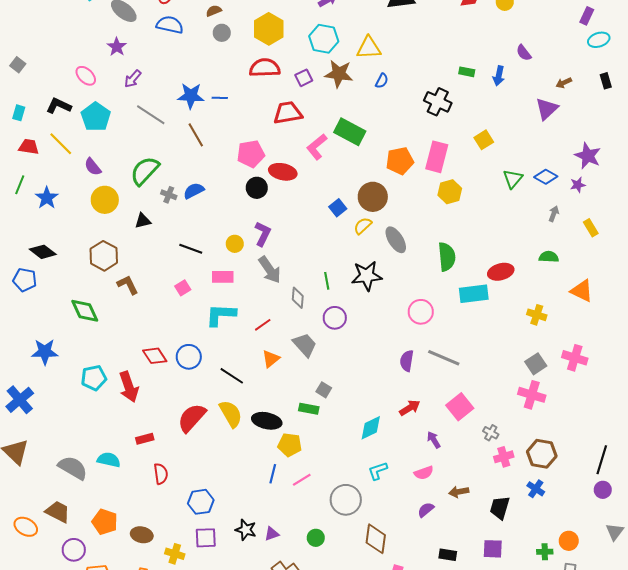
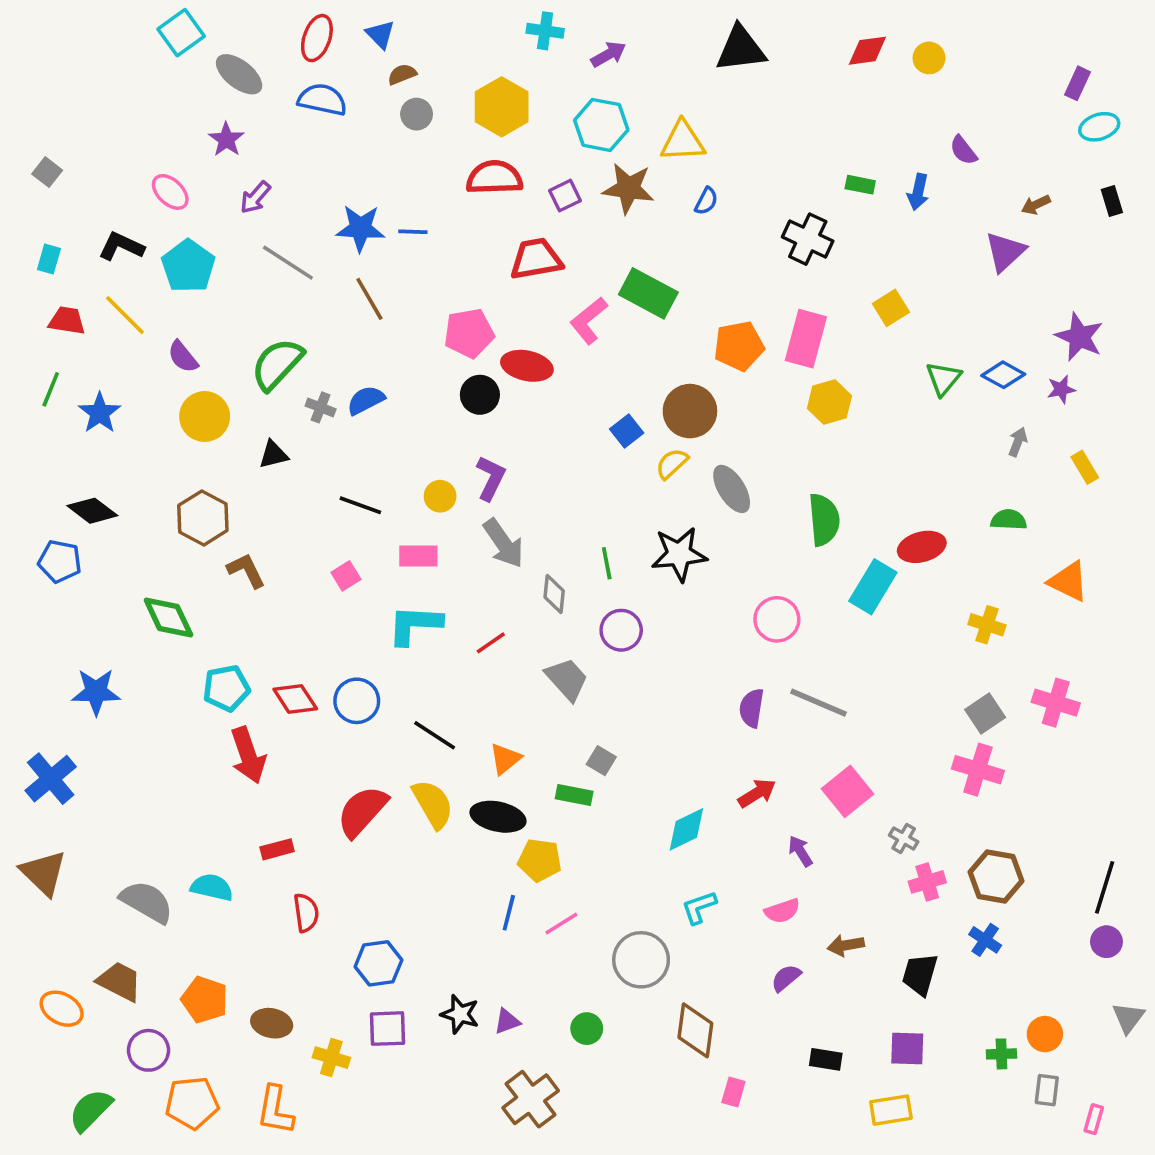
cyan rectangle: (474, 294) -> (873, 587), turned -52
orange triangle: (271, 359) -> (505, 759), moved
cyan pentagon: (94, 378) -> (226, 688), moved

